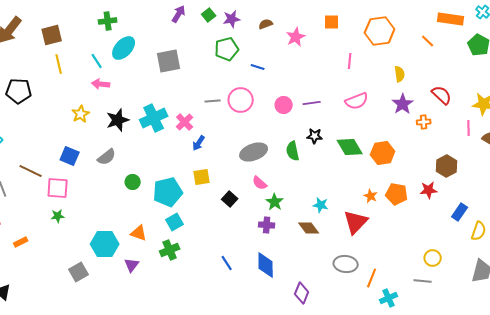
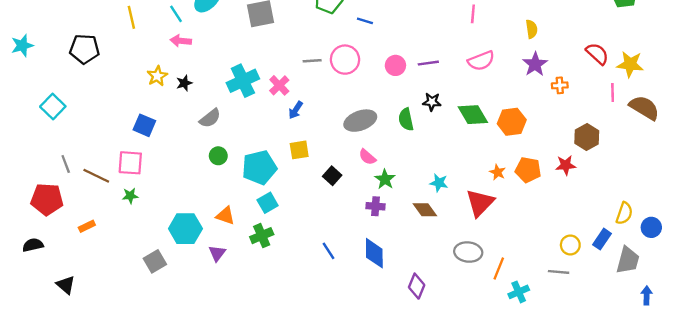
red semicircle: (442, 95) -> (597, 54), moved
black star: (118, 120) -> (184, 83), moved, size x0.6
gray semicircle: (107, 157) -> (210, 118), moved
brown line: (31, 171) -> (96, 176), moved
blue rectangle: (460, 212) -> (602, 239), moved

